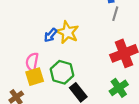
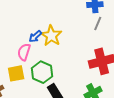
pink semicircle: (32, 62) -> (24, 52), moved

